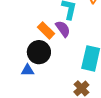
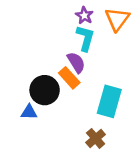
orange rectangle: (46, 30) -> (69, 78), moved

